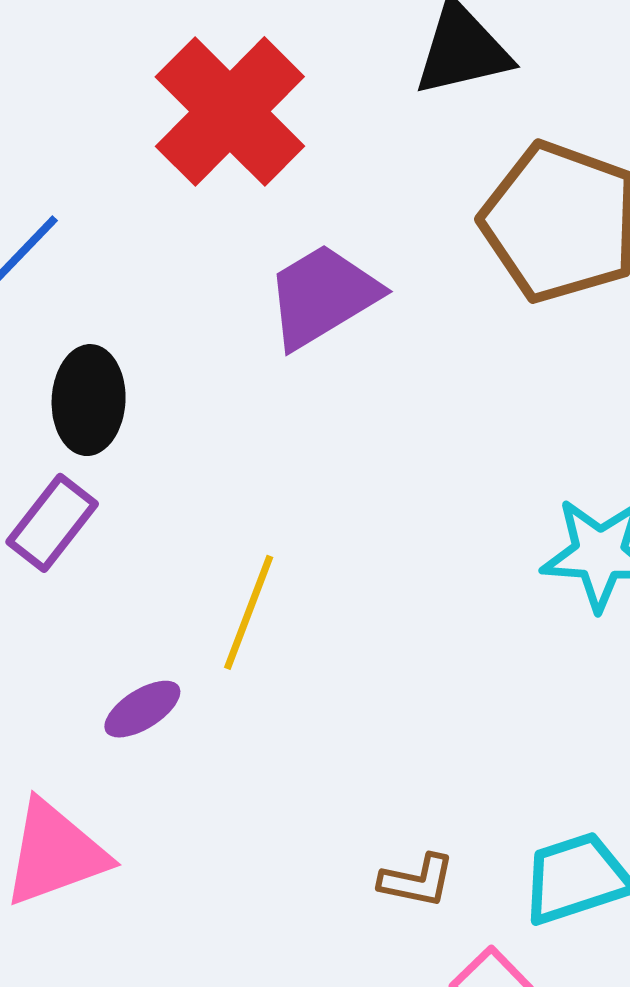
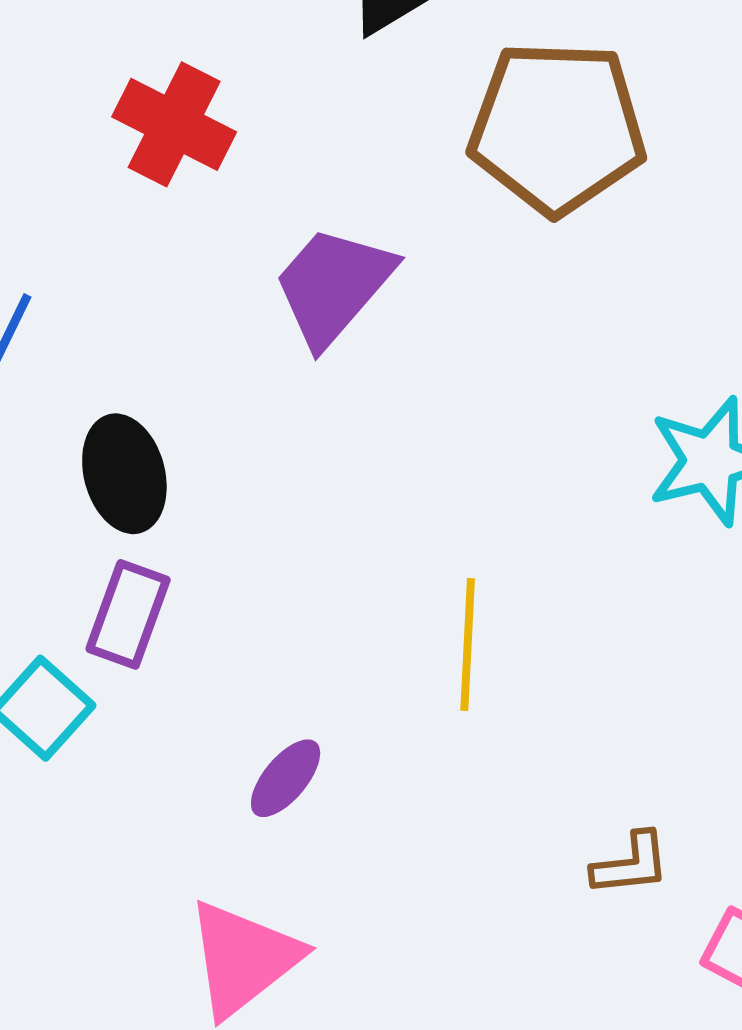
red cross: (230, 111) -> (174, 124), size x0.7
yellow line: (249, 612) -> (468, 645), moved

